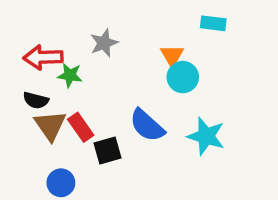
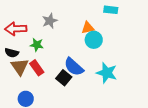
orange triangle: (172, 56) -> (88, 28), turned 48
green star: (70, 75) -> (37, 45), moved
black square: (108, 151) -> (64, 78), moved, turned -35

